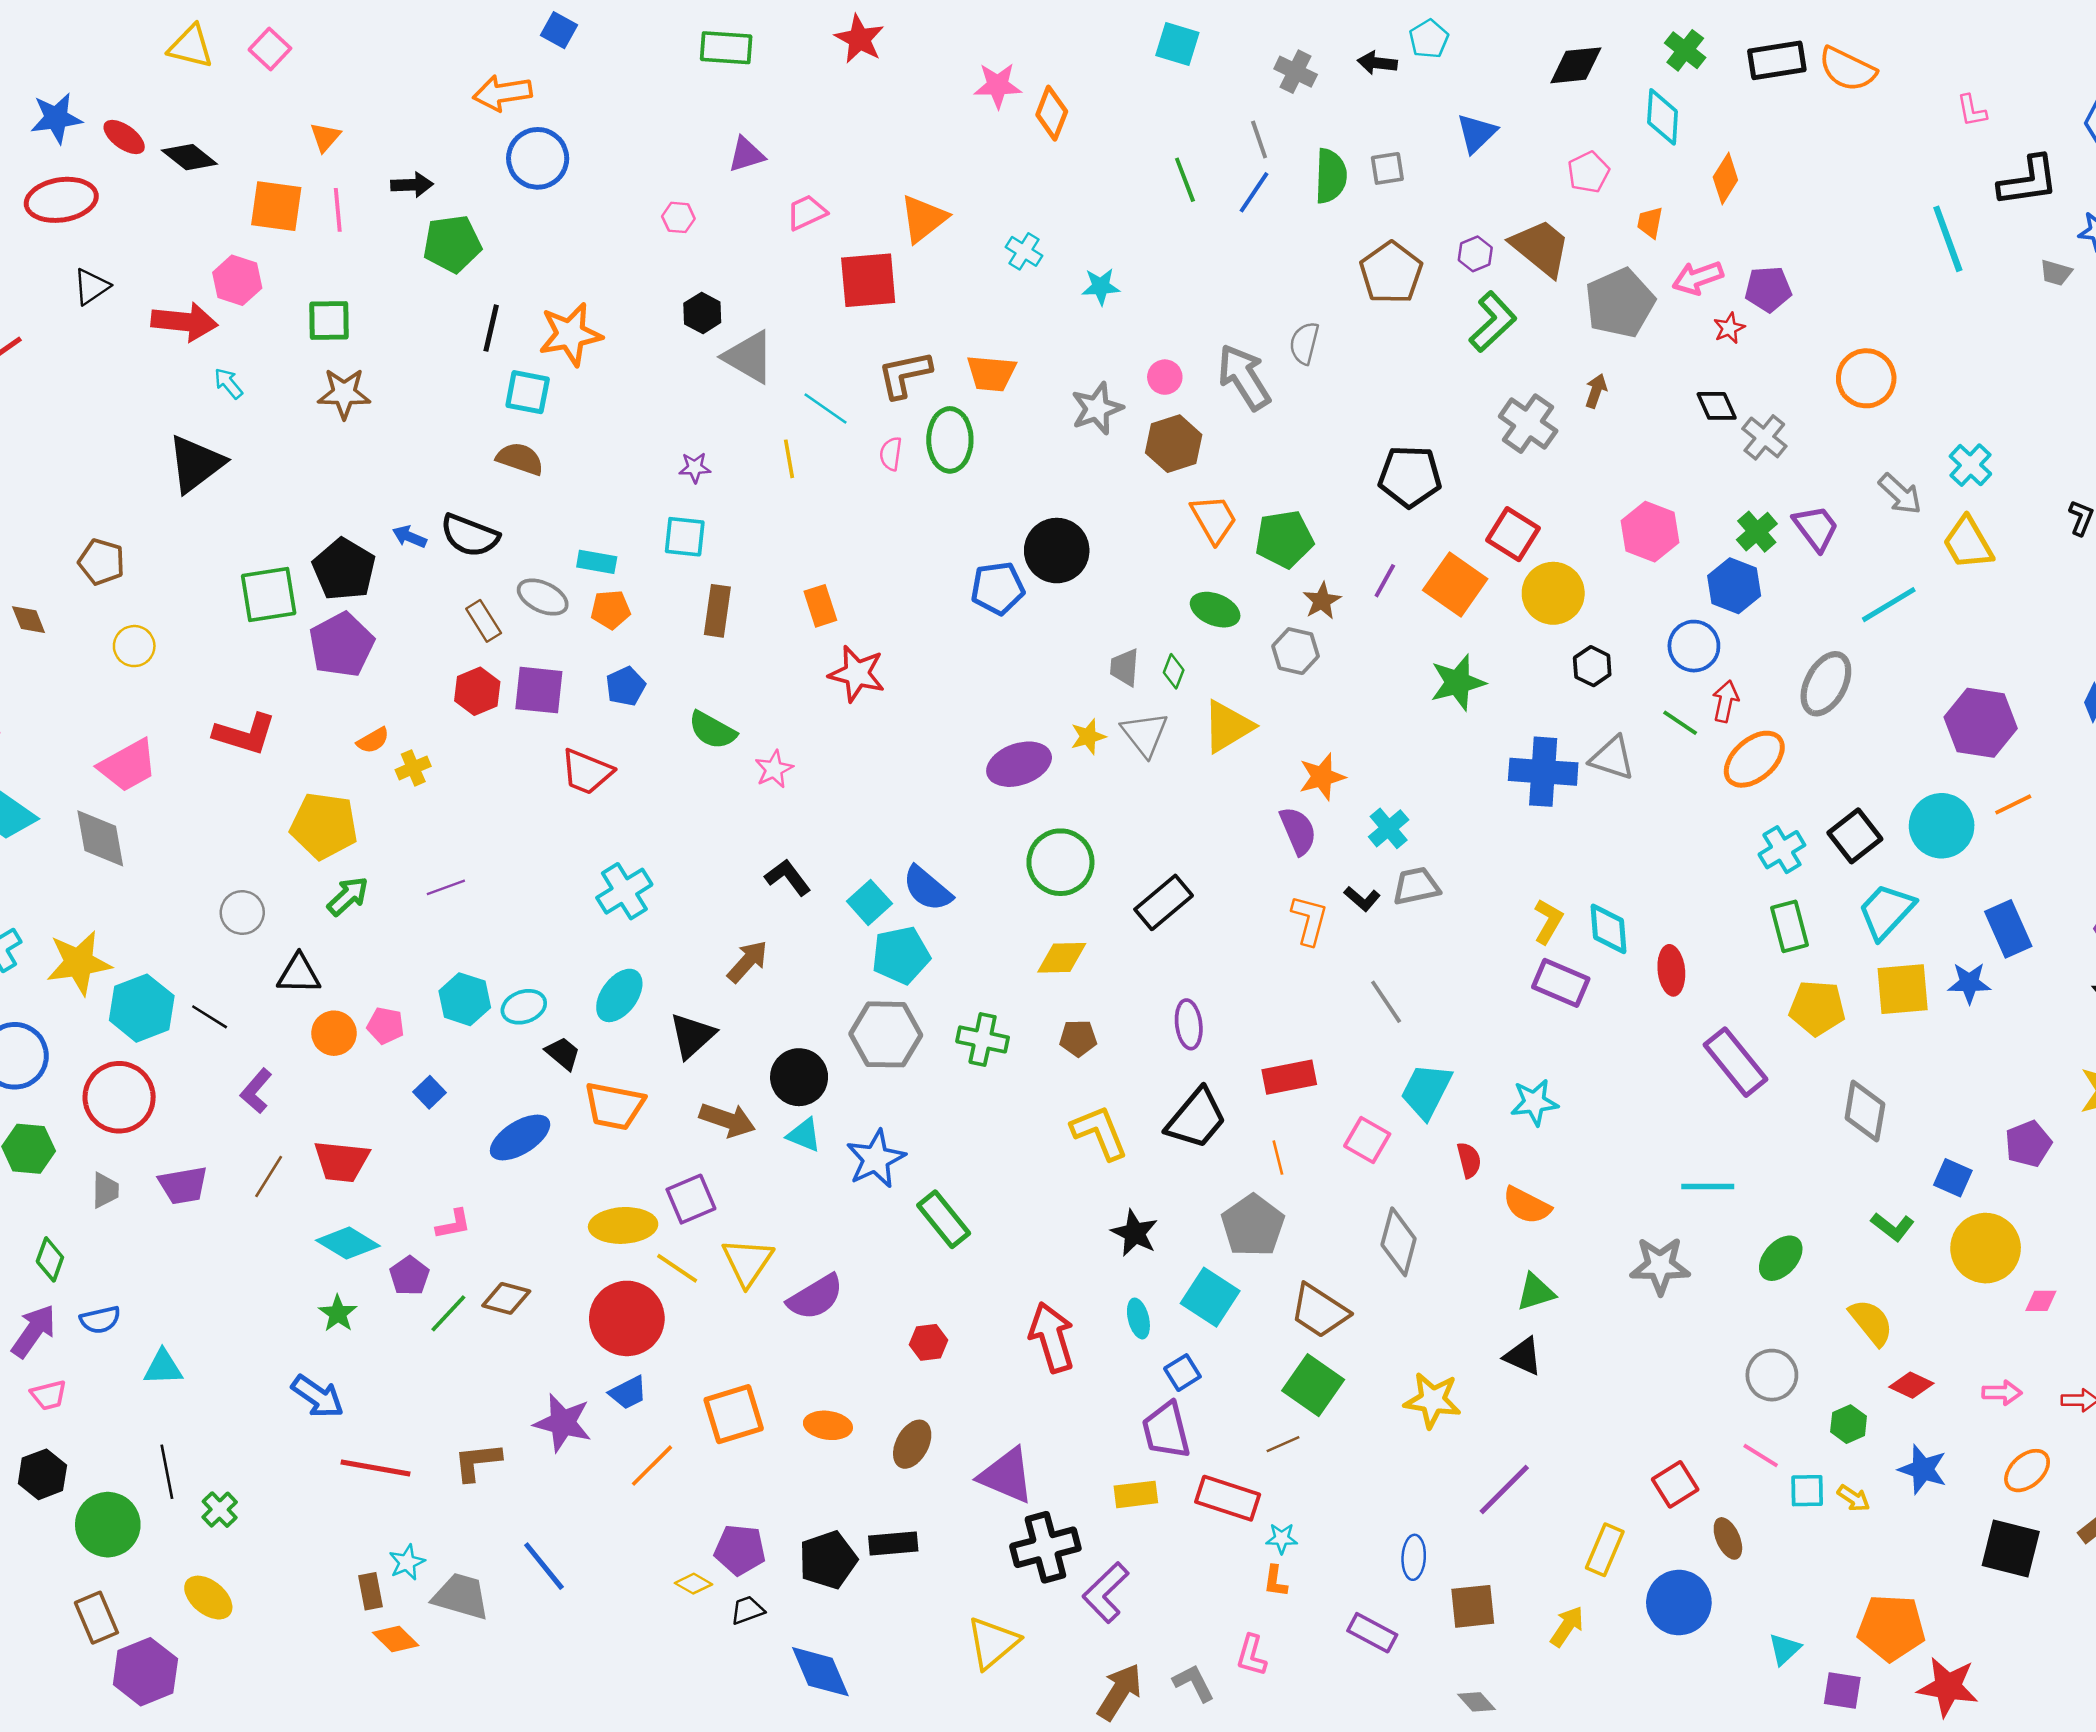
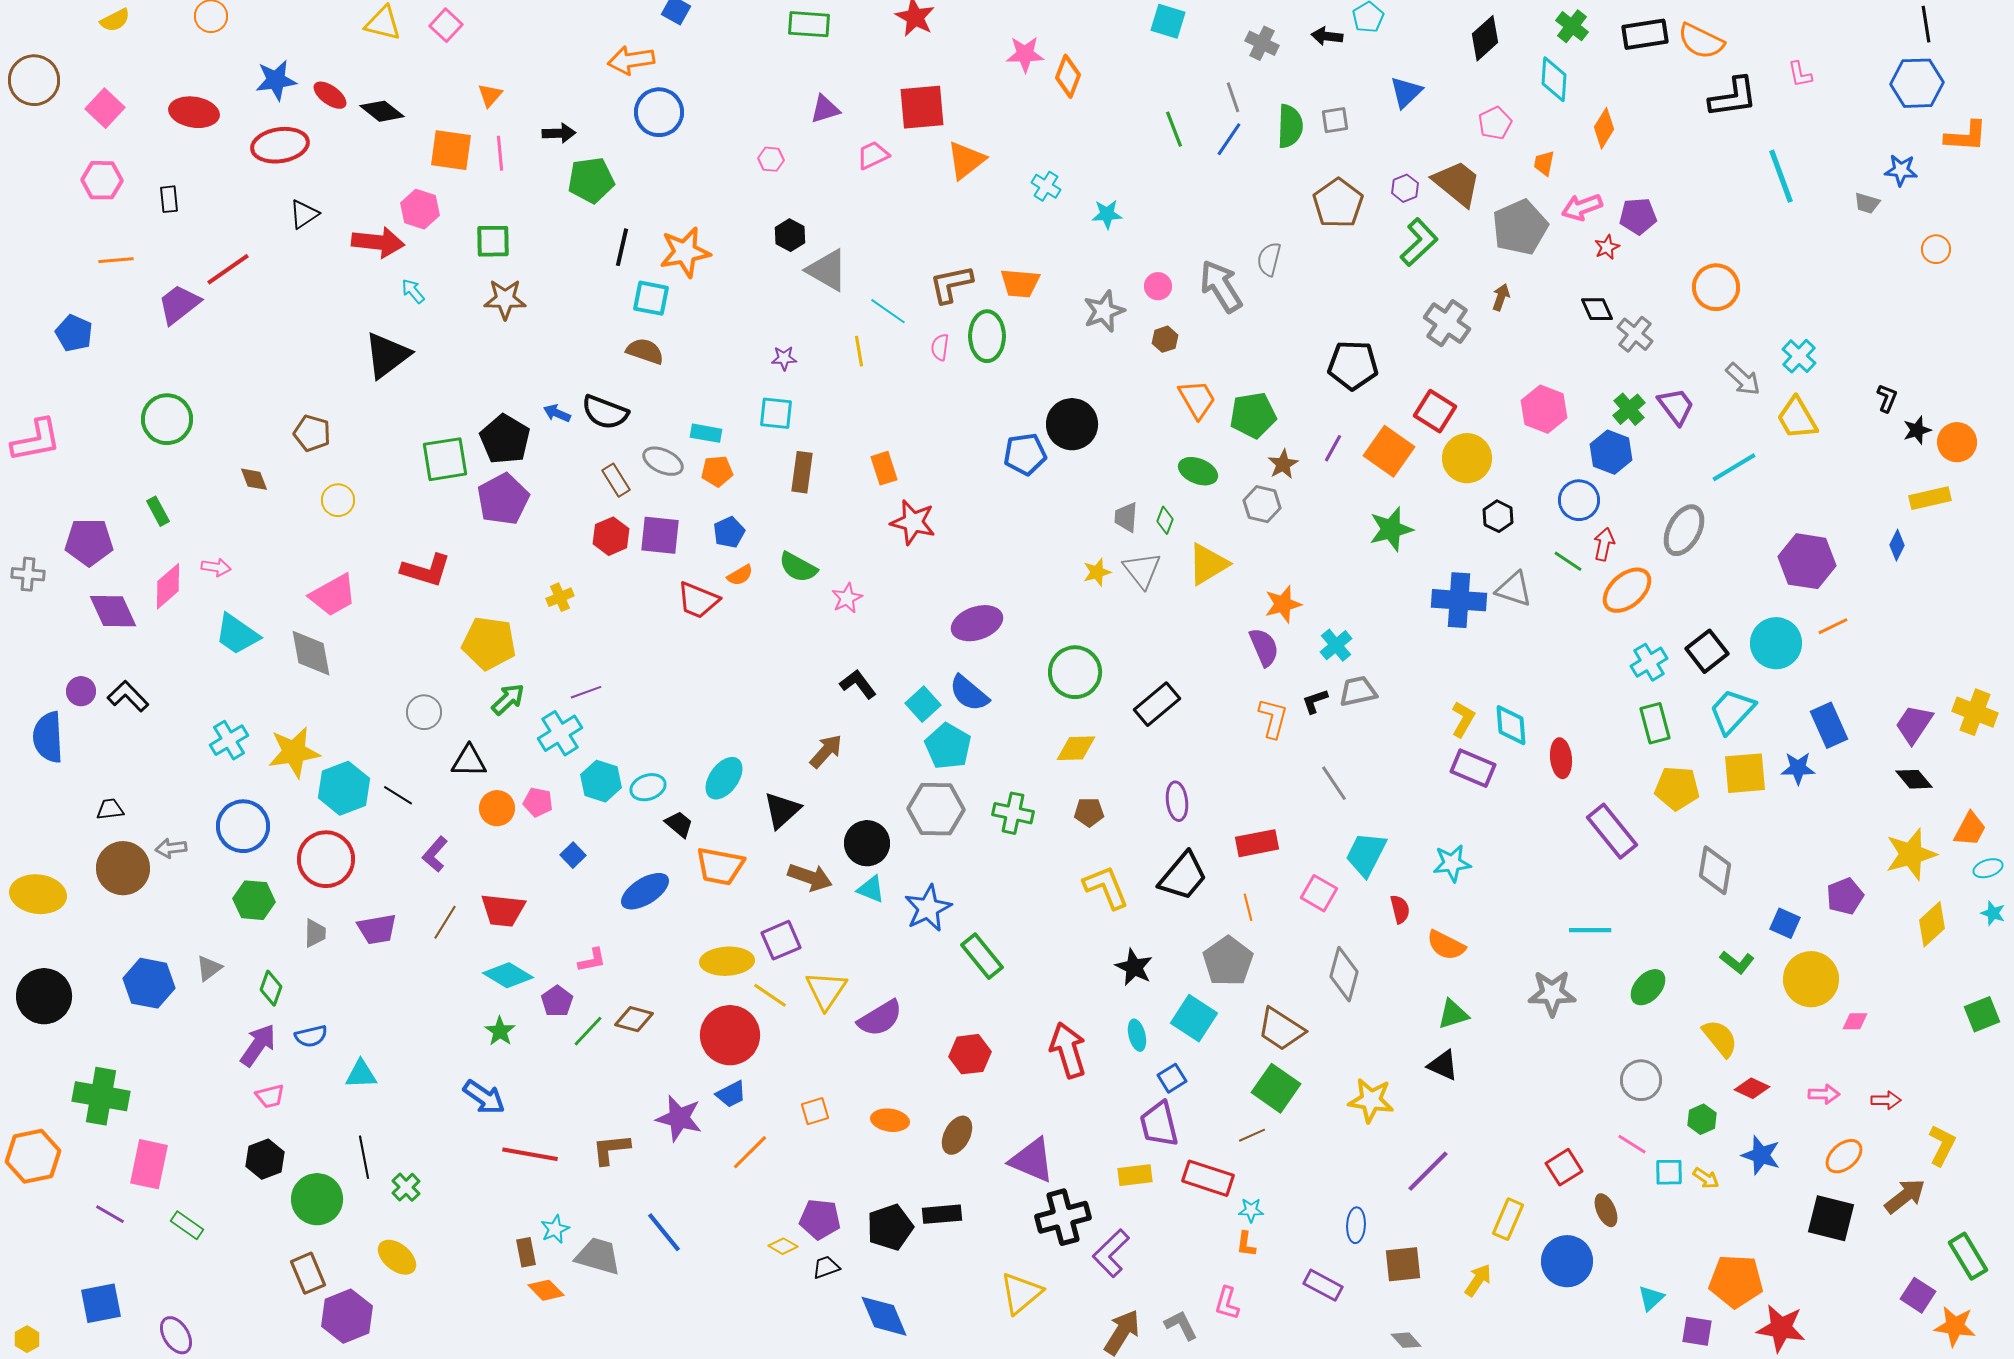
black diamond: (1576, 65) -> (1485, 38), turned -36
black L-shape: (2028, 181) -> (1733, 97), moved
red square: (868, 280) -> (922, 107), moved
brown hexagon: (1174, 444) -> (1165, 339), size x0.6
orange semicircle: (373, 740) -> (740, 575), moved
purple ellipse: (1019, 764) -> (977, 623), moved
cyan cross: (624, 891) -> (560, 733), moved
black L-shape: (1362, 899) -> (1315, 701), turned 120
cyan pentagon: (901, 955) -> (948, 746), turned -30
red hexagon: (929, 1342) -> (970, 1054), size x1.4
orange square: (734, 1414) -> (815, 1111), size x0.6

